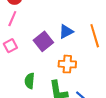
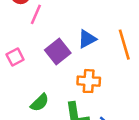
pink line: (12, 19) -> (36, 14), moved
green semicircle: (30, 81) -> (40, 103), turned -140

